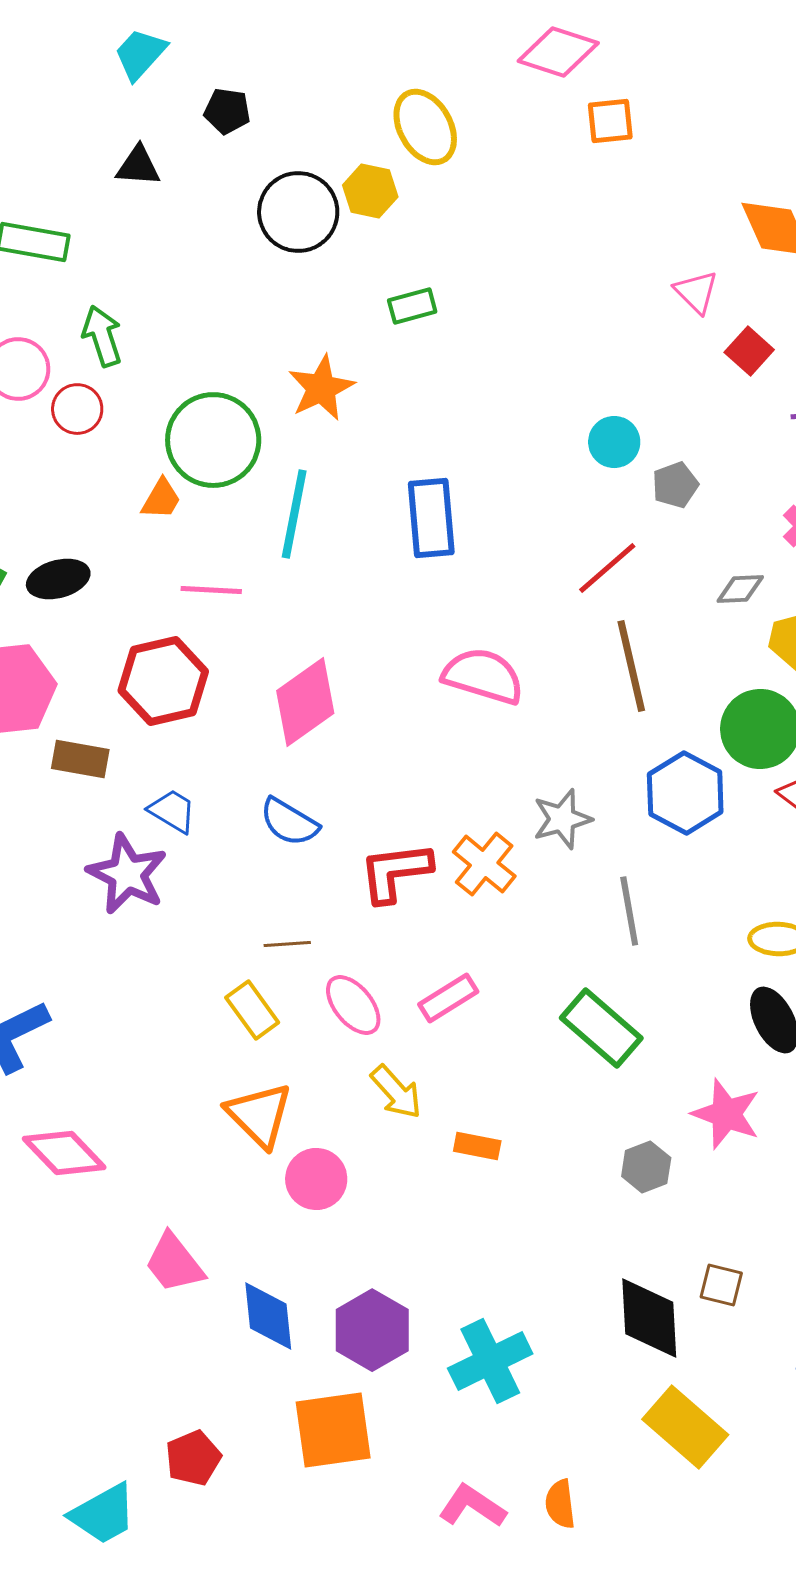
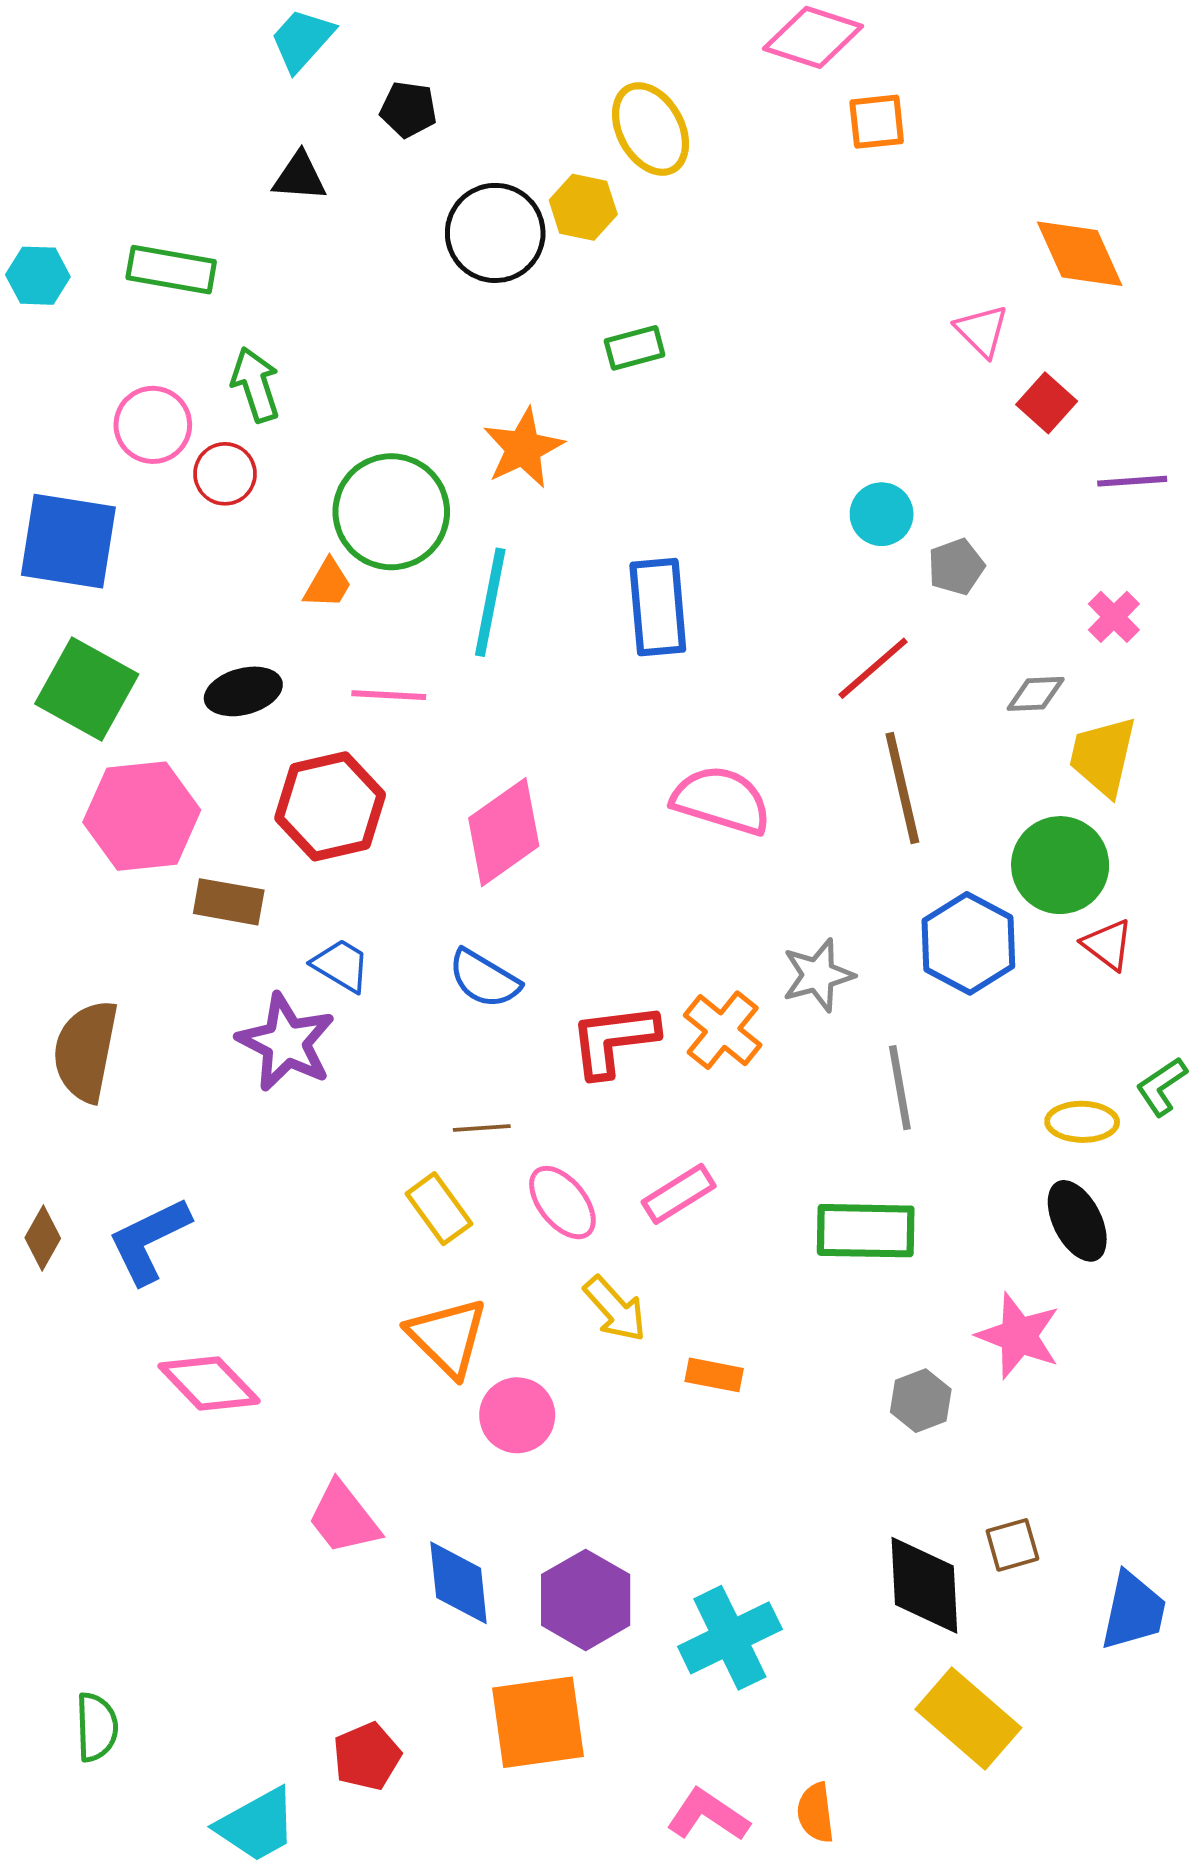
black ellipse: (58, 579) -> (243, 691), moved
green rectangle: (601, 1028) -> (866, 1231), turned -40
brown square: (721, 1285) -> (1012, 1545), turned -30

